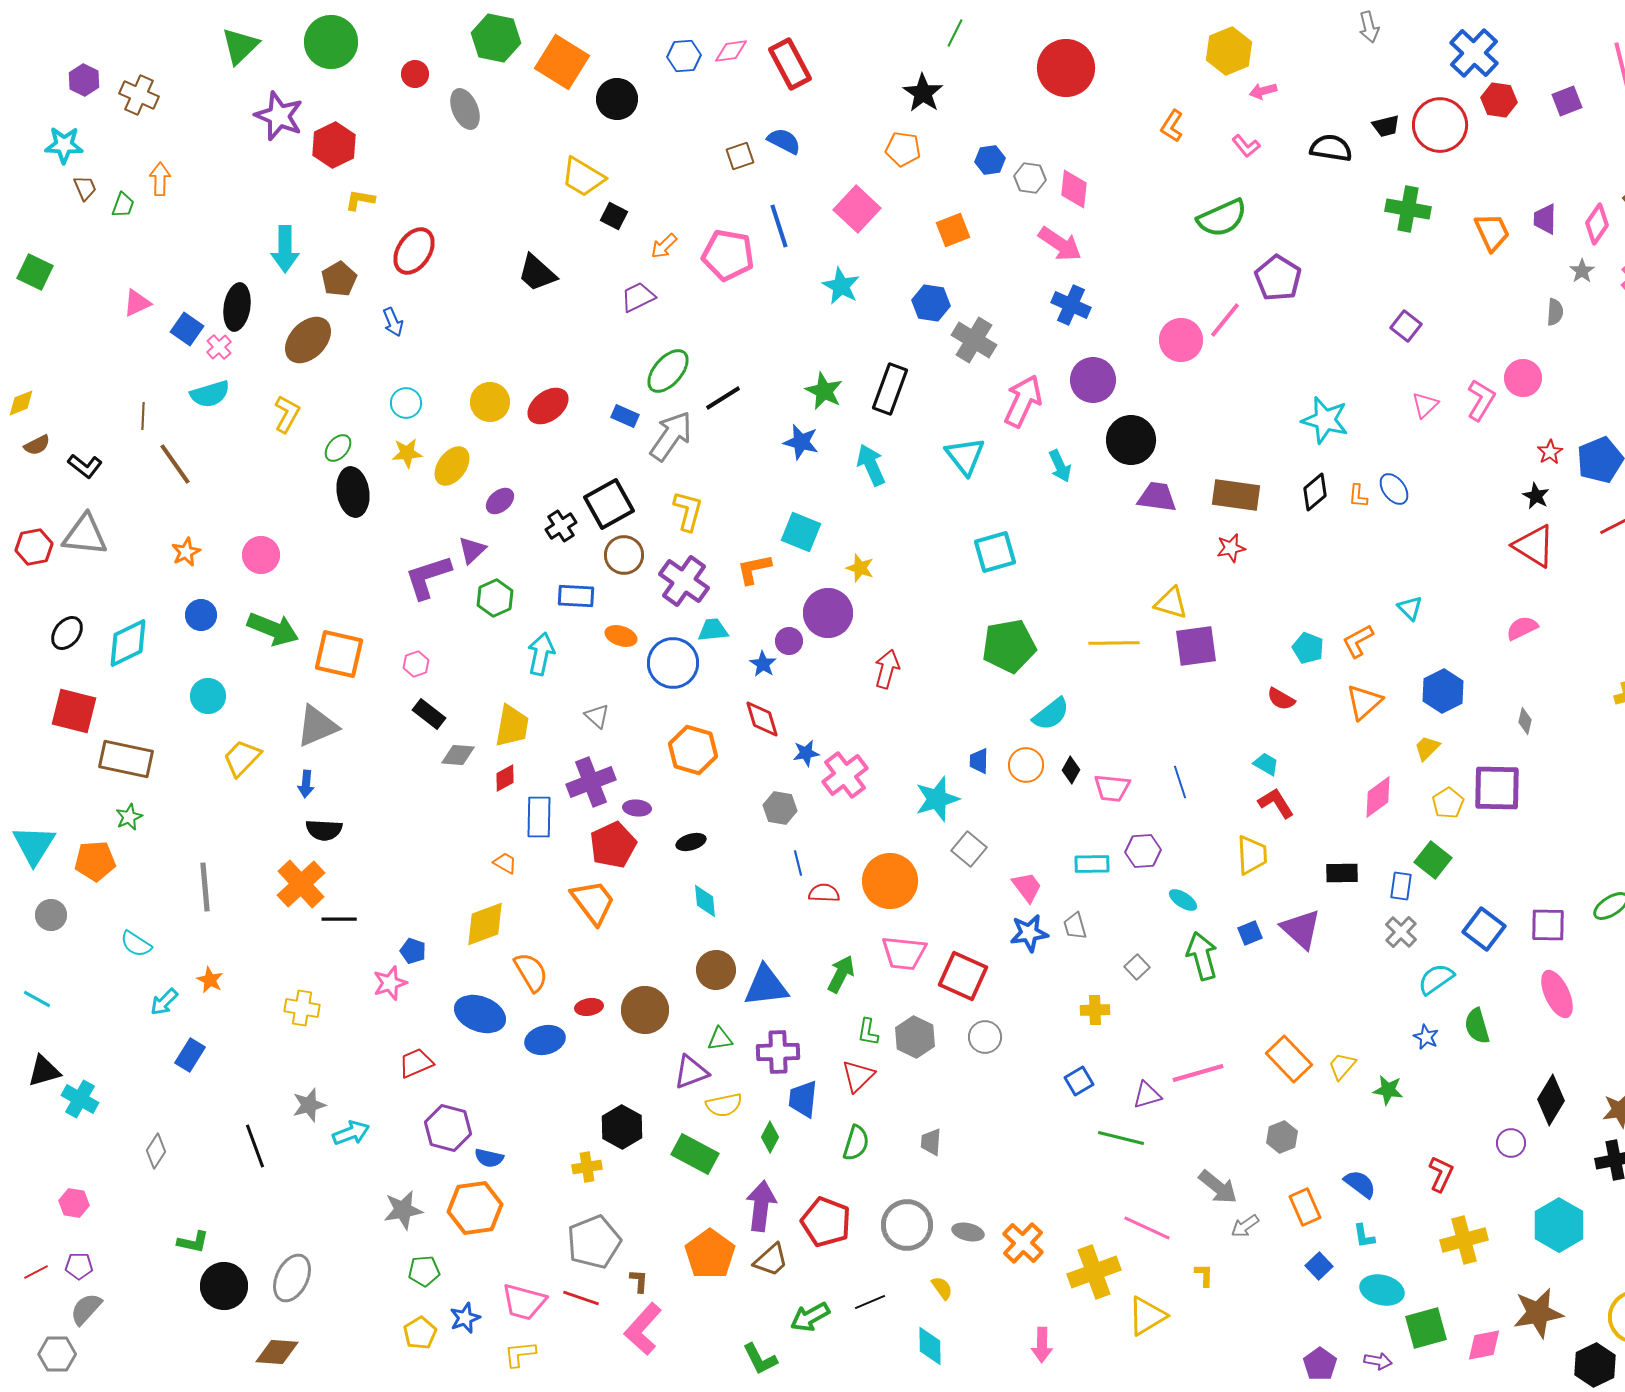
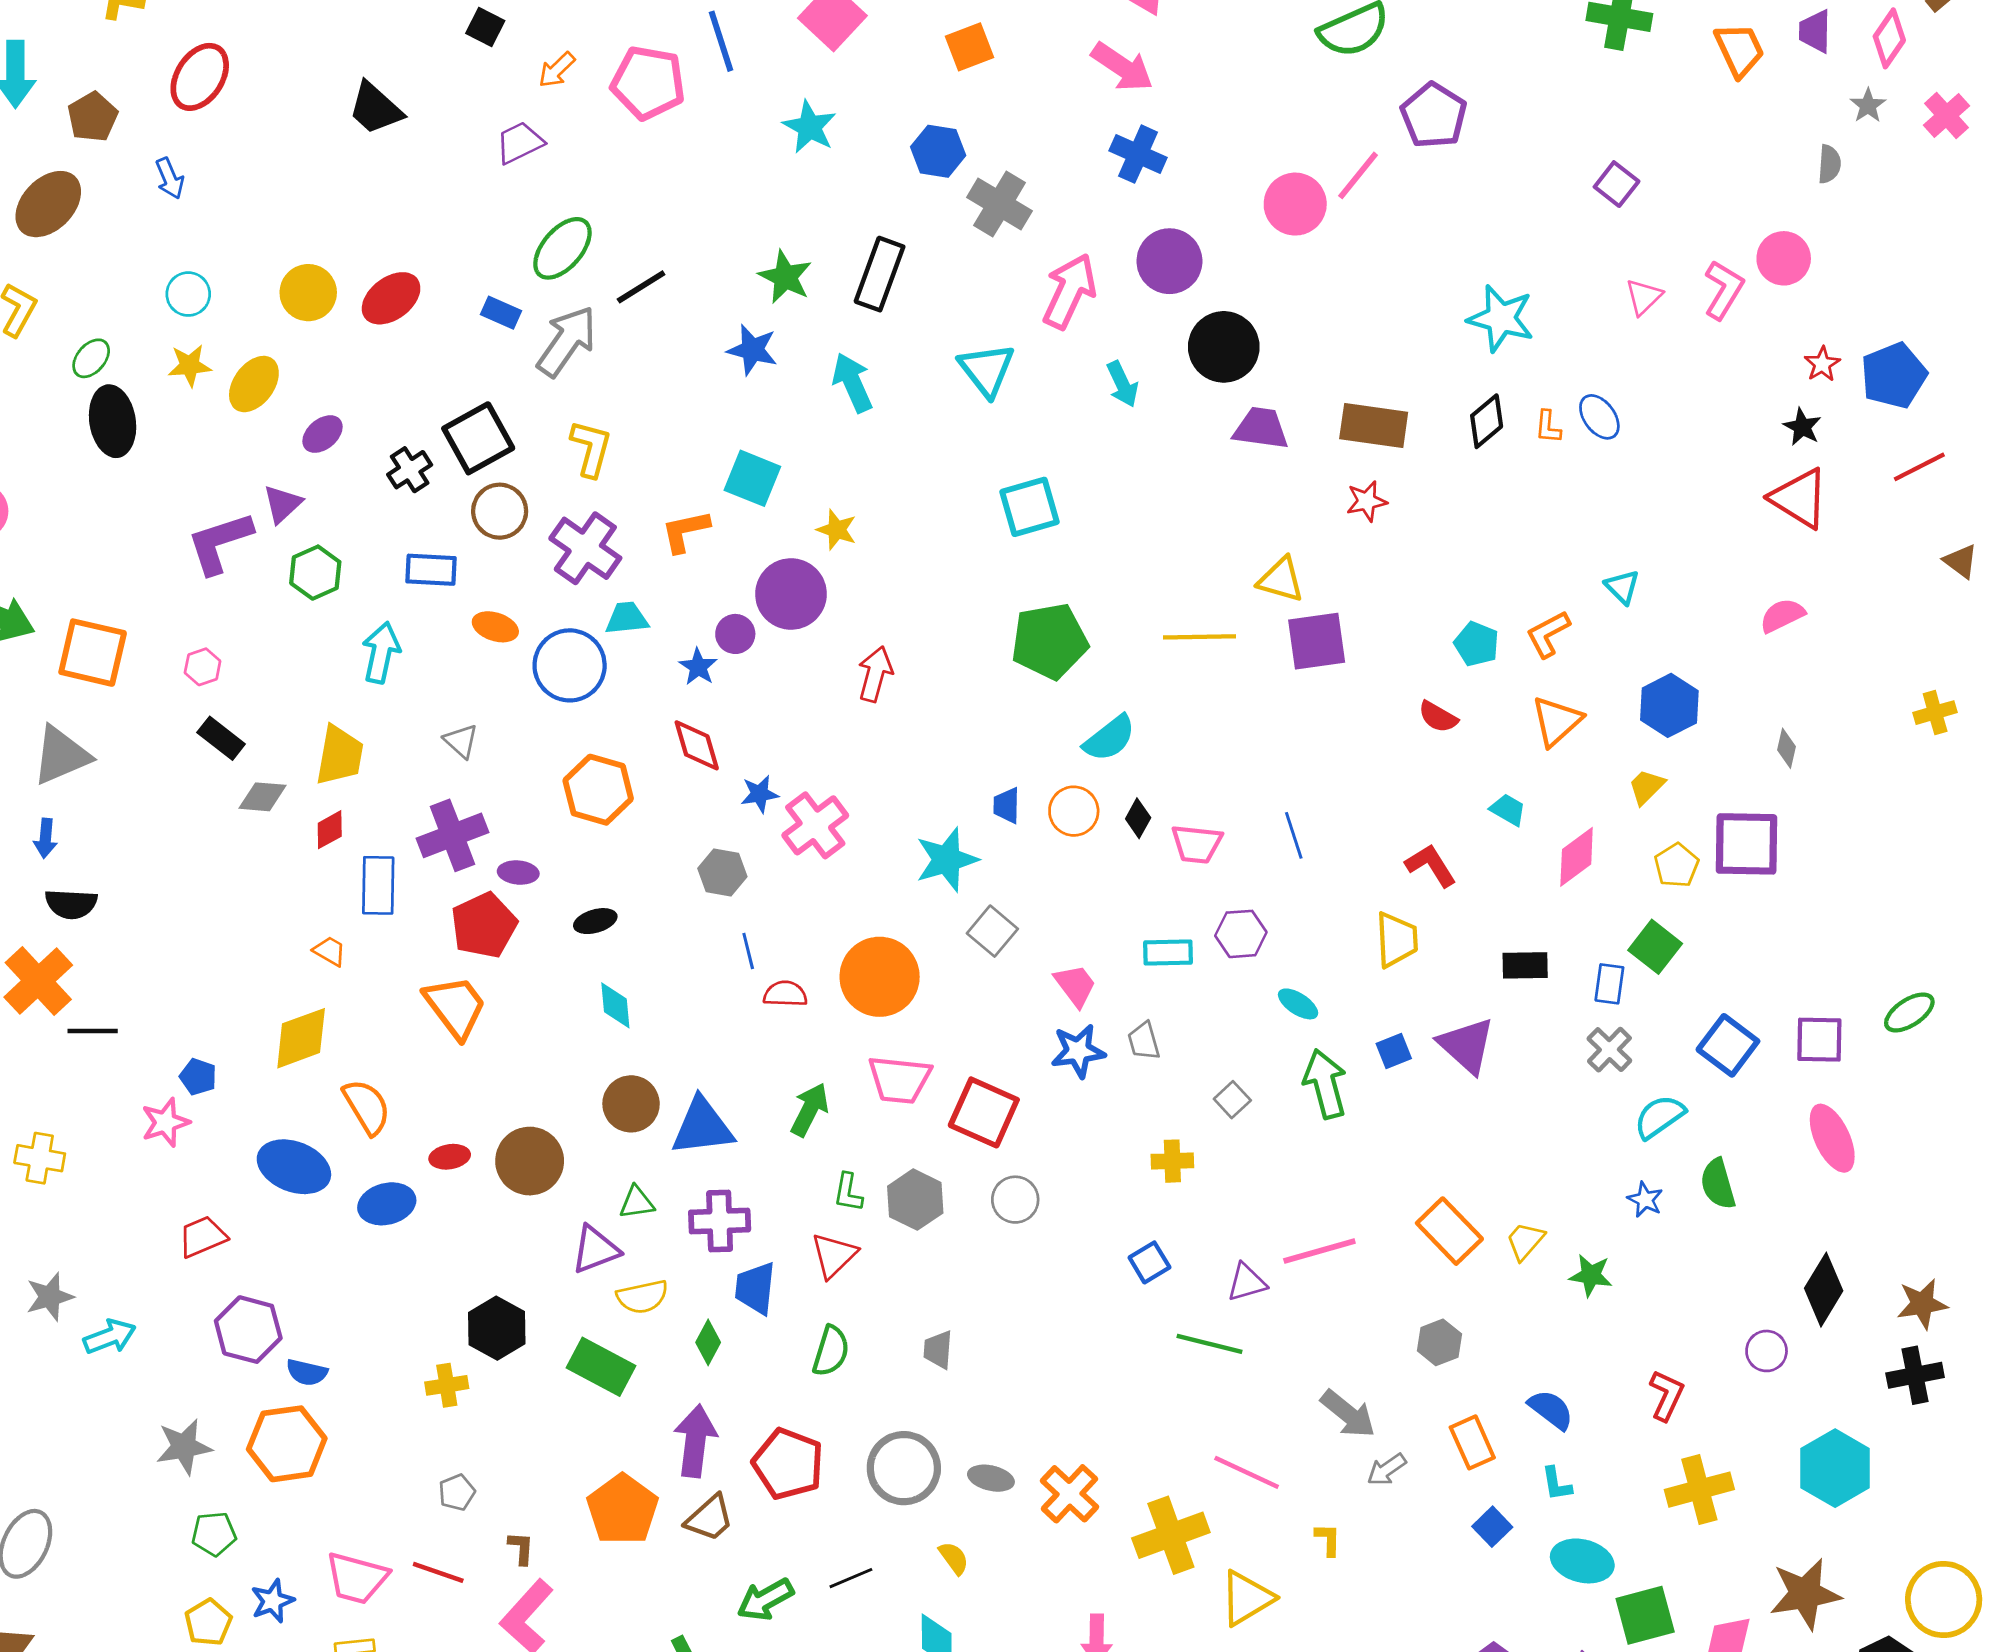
cyan trapezoid: (1266, 764) -> (1508, 810), moved
gray pentagon: (594, 1242) -> (457, 1492), size x0.5

